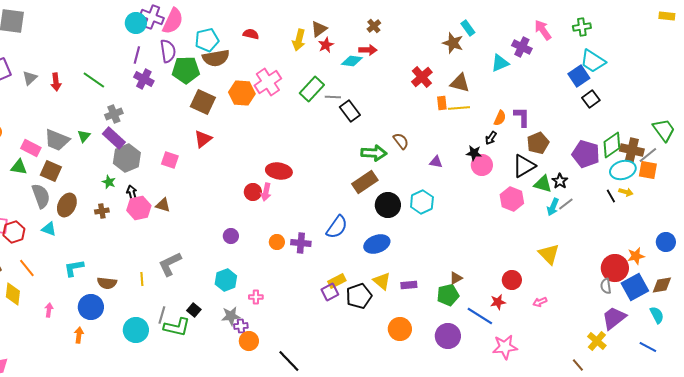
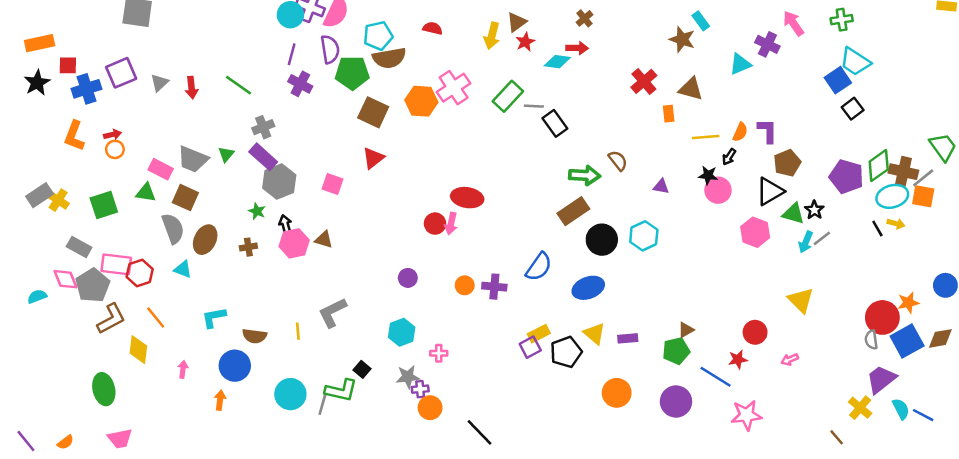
yellow line: (459, 108) -> (706, 137), moved
gray line: (162, 315) -> (323, 404), moved
cyan semicircle: (657, 315) -> (901, 409), moved

